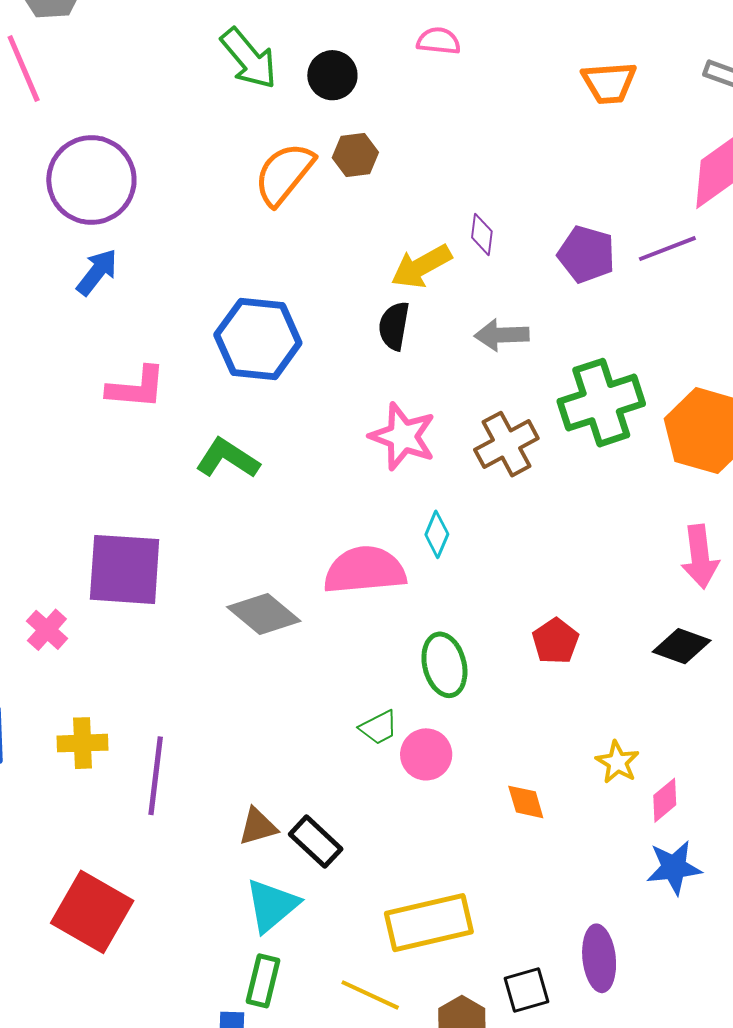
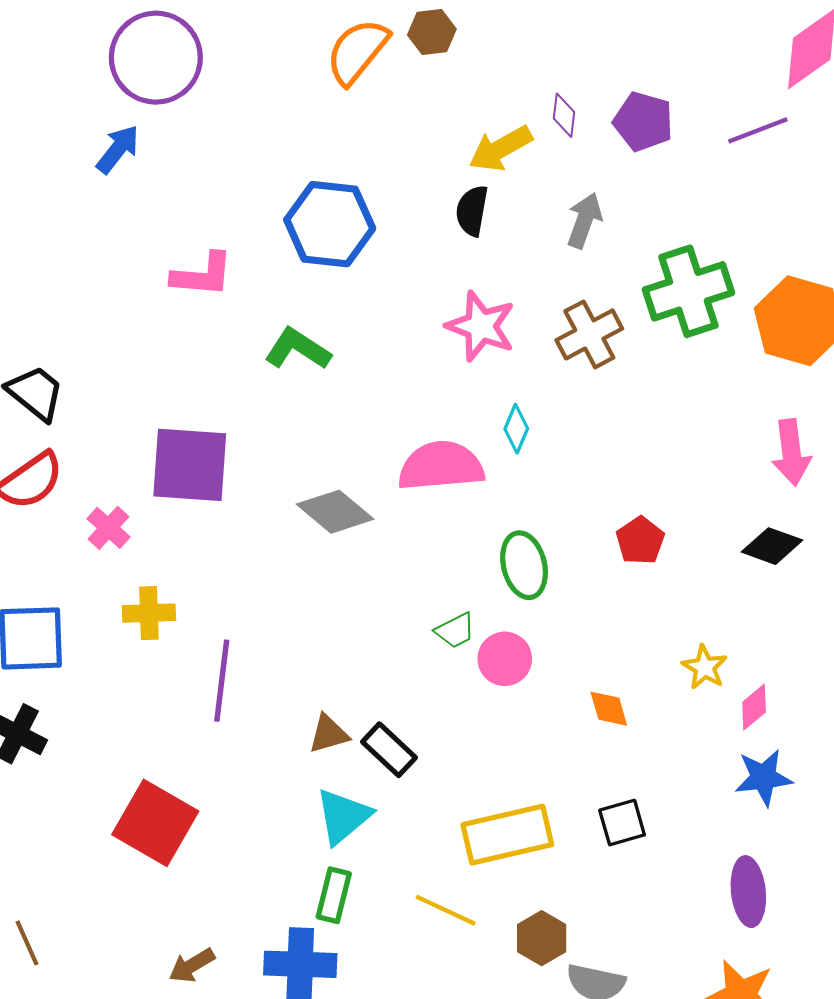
purple pentagon: (586, 254) -> (643, 121), moved
blue arrow: (97, 272) -> (118, 149), moved
gray arrow: (502, 335) -> (584, 220), turned 112
yellow cross: (82, 743) -> (149, 613), moved
purple ellipse: (599, 958) -> (748, 892), moved
black square: (526, 990) -> (622, 823), moved

